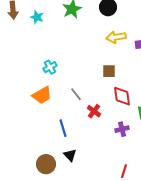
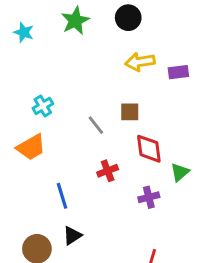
gray line: (76, 94) -> (96, 125), moved
red cross: (94, 111) -> (108, 171), turned 32
black triangle: (70, 155) -> (72, 236), turned 40

